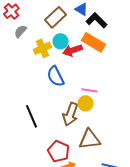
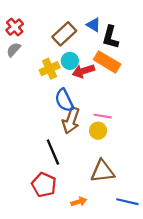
black L-shape: (96, 20) -> (110, 37), turned -120
gray semicircle: (20, 31) -> (14, 50), moved
brown arrow: (70, 114) -> (71, 121), moved
black line: (31, 116) -> (53, 152), moved
red pentagon: (58, 151) -> (44, 185), moved

